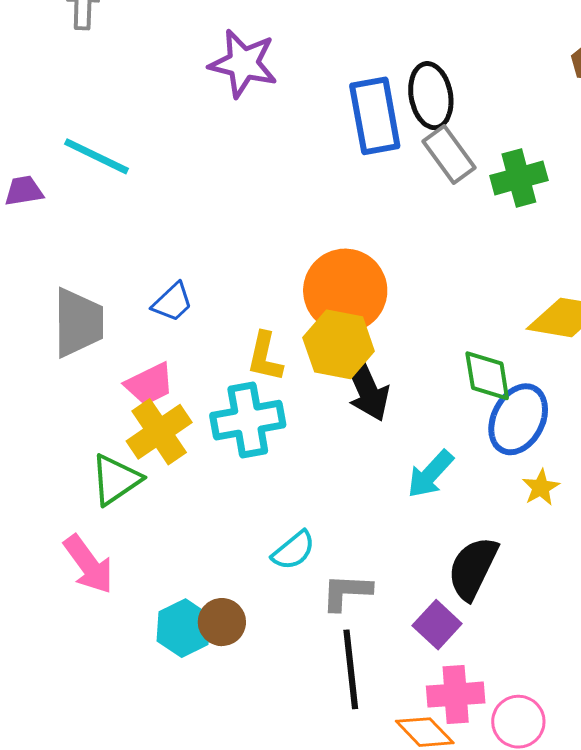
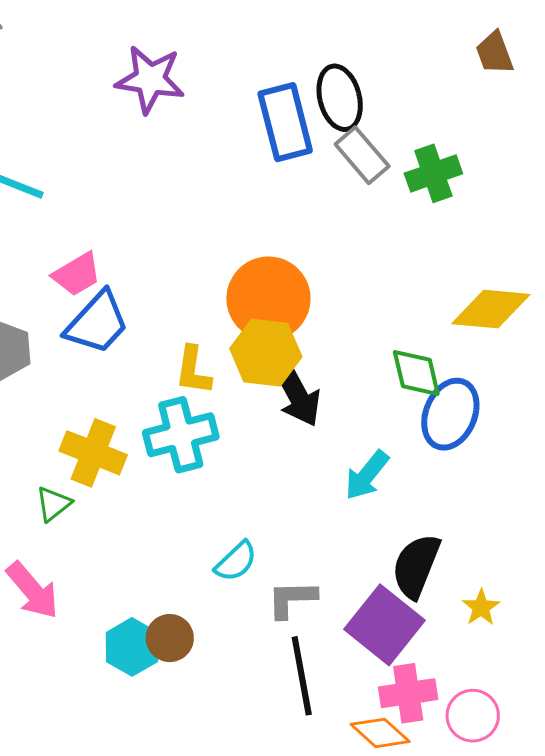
blue trapezoid: (172, 302) -> (97, 323), size x1.6
pink trapezoid: (149, 384) -> (77, 274), moved
yellow cross: (159, 432) -> (93, 453), turned -30
green triangle: (116, 480) -> (53, 504), size x0.7
yellow star: (541, 487) -> (481, 607), moved
purple square: (437, 625) -> (384, 625), size x1.6

